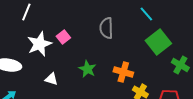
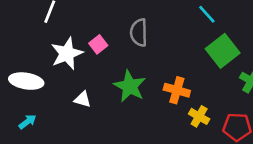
gray semicircle: (106, 28) -> (139, 33), moved
green star: (87, 69) -> (130, 86), size x1.4

